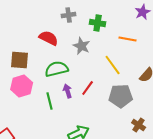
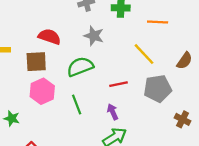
red semicircle: (49, 38) -> (49, 37), moved
gray star: (82, 46) -> (94, 36), moved
red line: (88, 88) -> (119, 84), turned 49
purple arrow: (68, 91) -> (113, 112), moved

